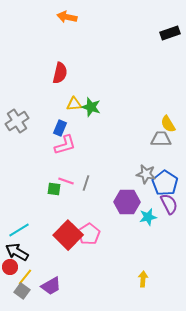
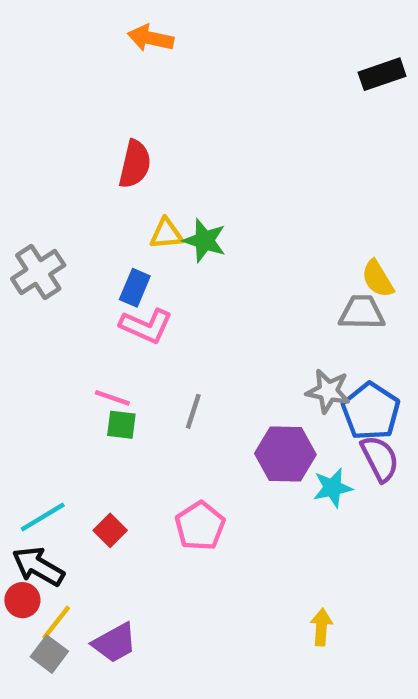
pink L-shape: (65, 145) -> (146, 326), turned 40
pink line: (66, 181) -> (112, 398), moved
red square: (68, 235) -> (110, 530), moved, size x0.5

